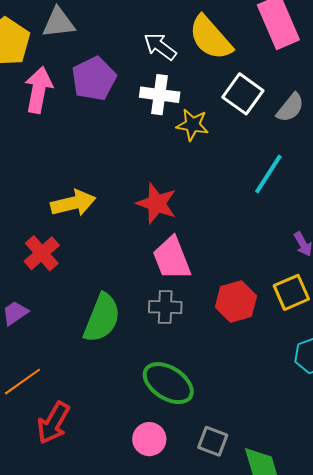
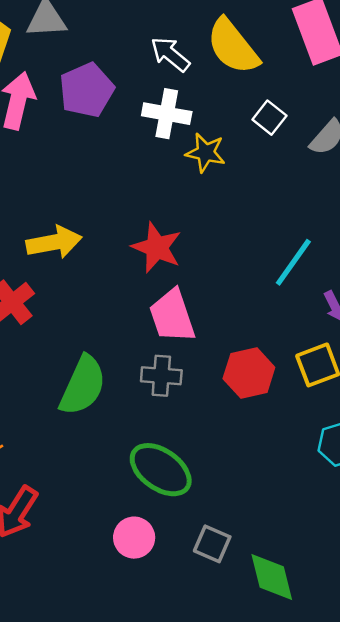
white square: (243, 94) -> (269, 118), size x0.7
cyan line: (268, 174) -> (293, 262), moved

